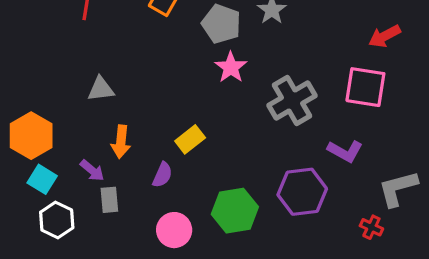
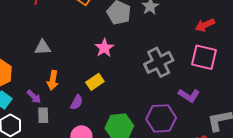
red arrow: (385, 36) -> (205, 25), moved
pink star: (231, 67) -> (104, 48), moved

